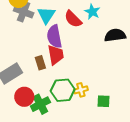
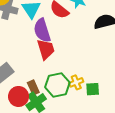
brown rectangle: (40, 63) -> (33, 87), moved
green square: (103, 101) -> (93, 89), moved

